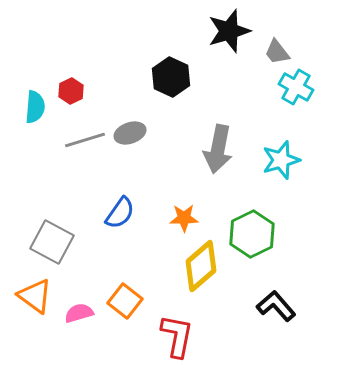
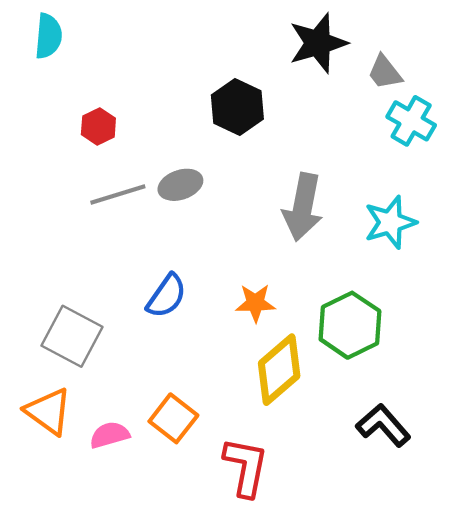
cyan semicircle: (35, 107) -> (48, 36), moved

